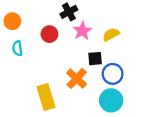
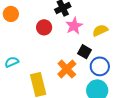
cyan semicircle: (17, 48) -> (12, 62), moved, turned 72
black square: (95, 59) -> (85, 52), turned 32

